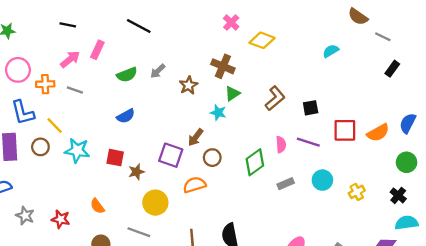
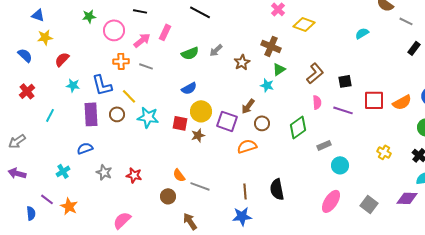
pink circle: (18, 70) -> (114, 30), moved
pink semicircle: (281, 145) -> (317, 102), moved
cyan circle: (322, 180) -> (340, 165), moved
yellow cross: (357, 192) -> (384, 152), turned -32
yellow circle: (155, 203) -> (201, 111), moved
orange semicircle: (97, 206) -> (179, 175), moved

